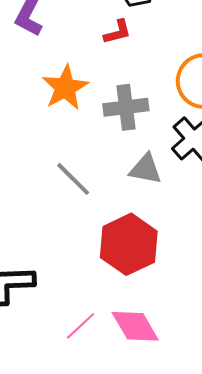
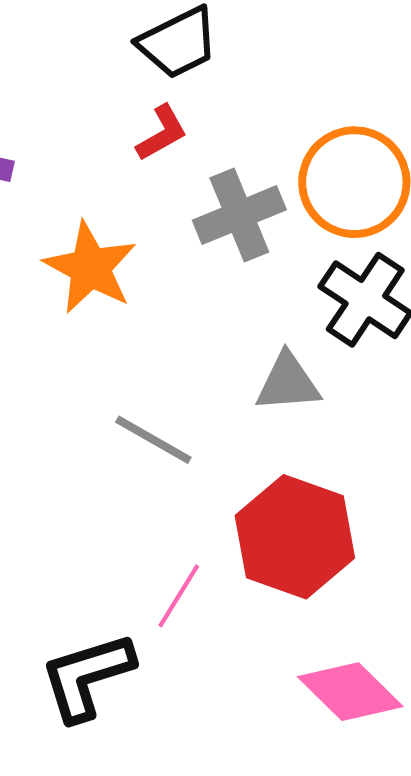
gray cross: (126, 107) -> (239, 215), moved
pink line: (81, 326) -> (179, 596), moved

